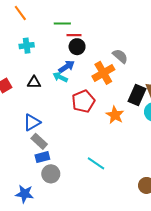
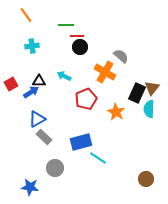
blue arrow: (67, 67) -> (31, 92), moved
orange cross: (103, 73) -> (105, 72), turned -30
blue rectangle: (42, 157) -> (81, 142), moved, size x1.5

